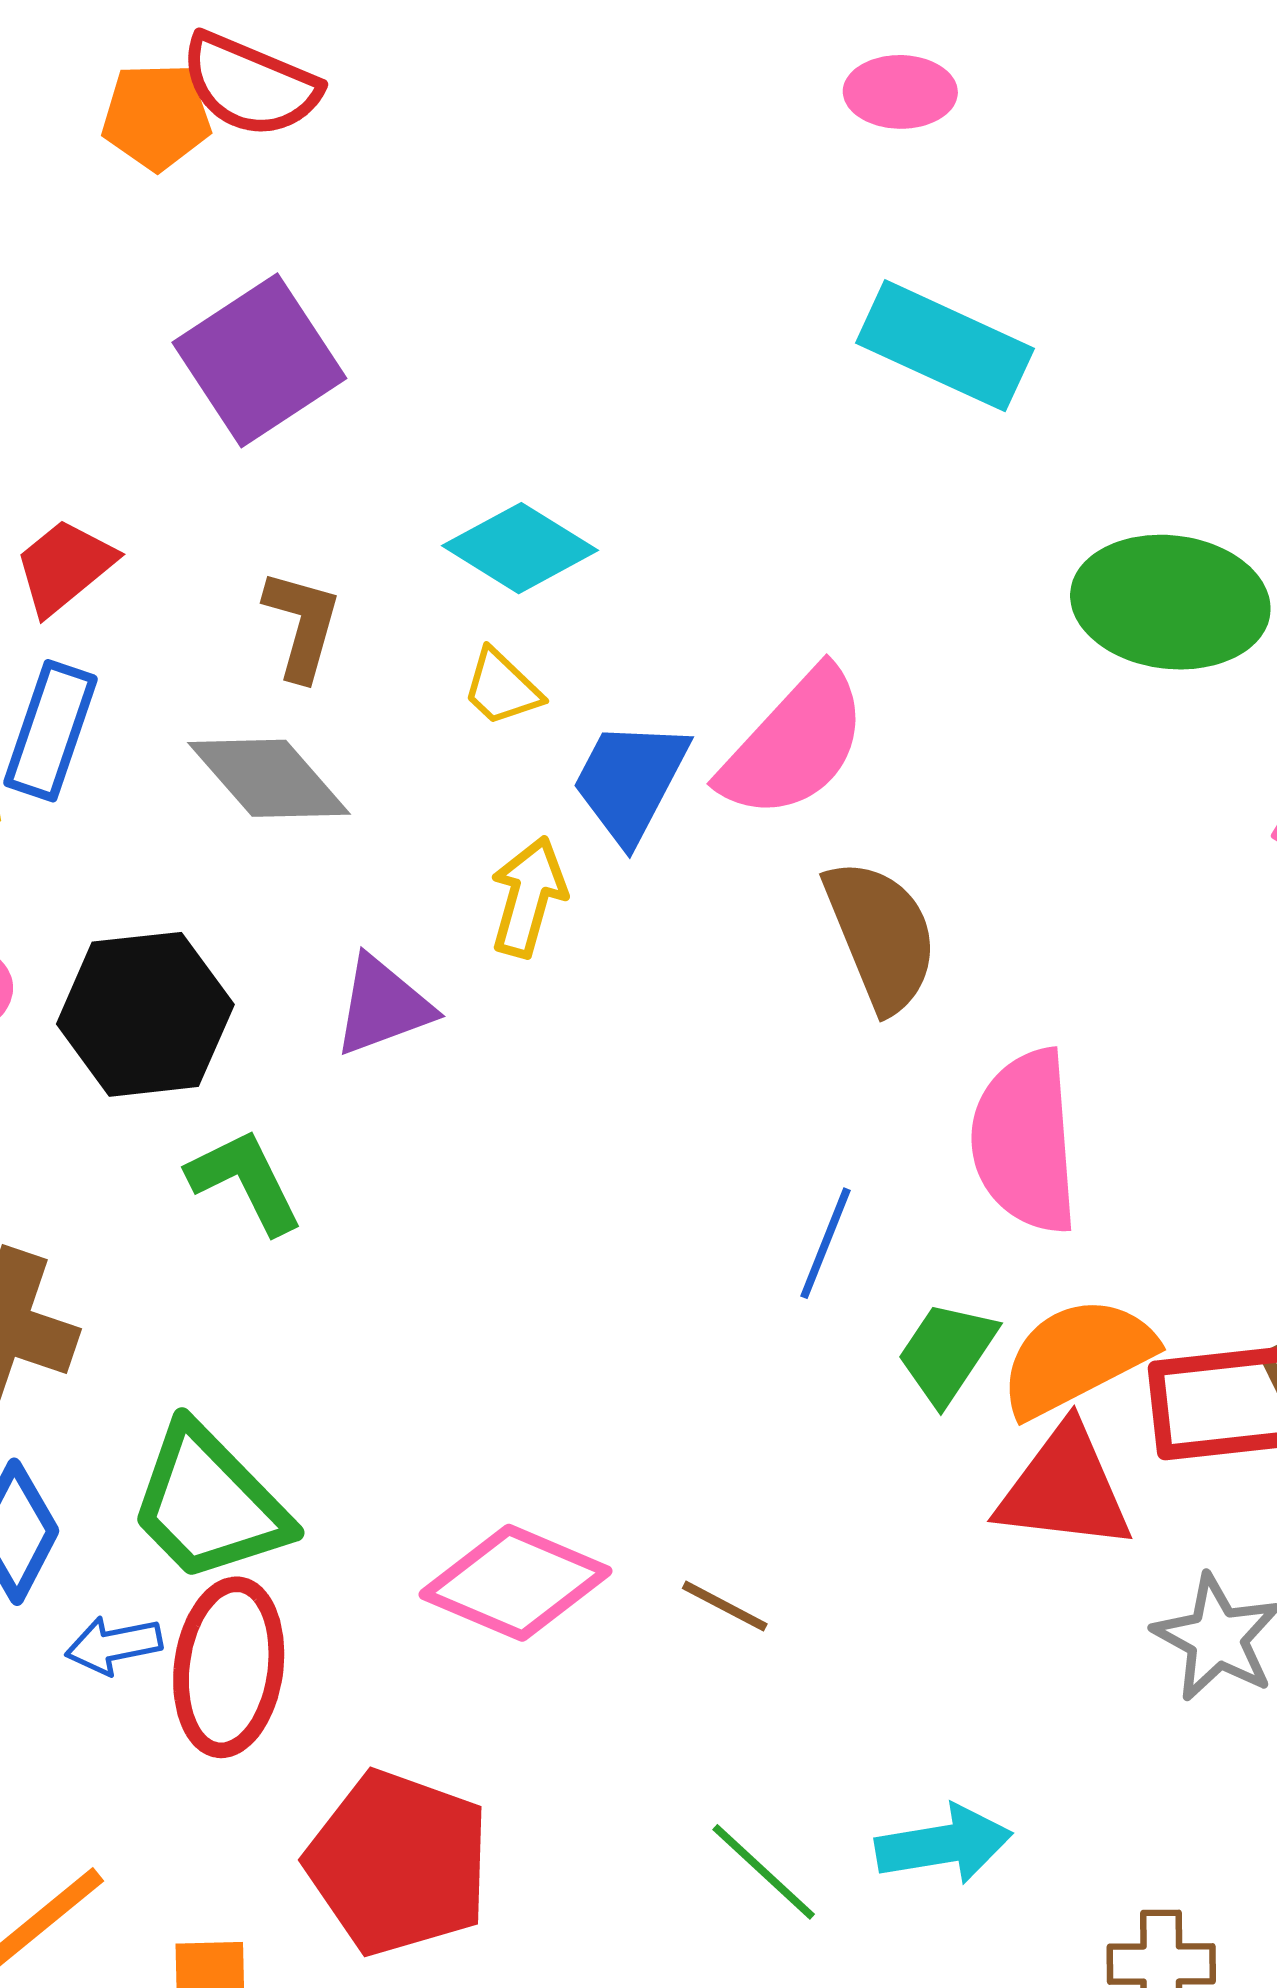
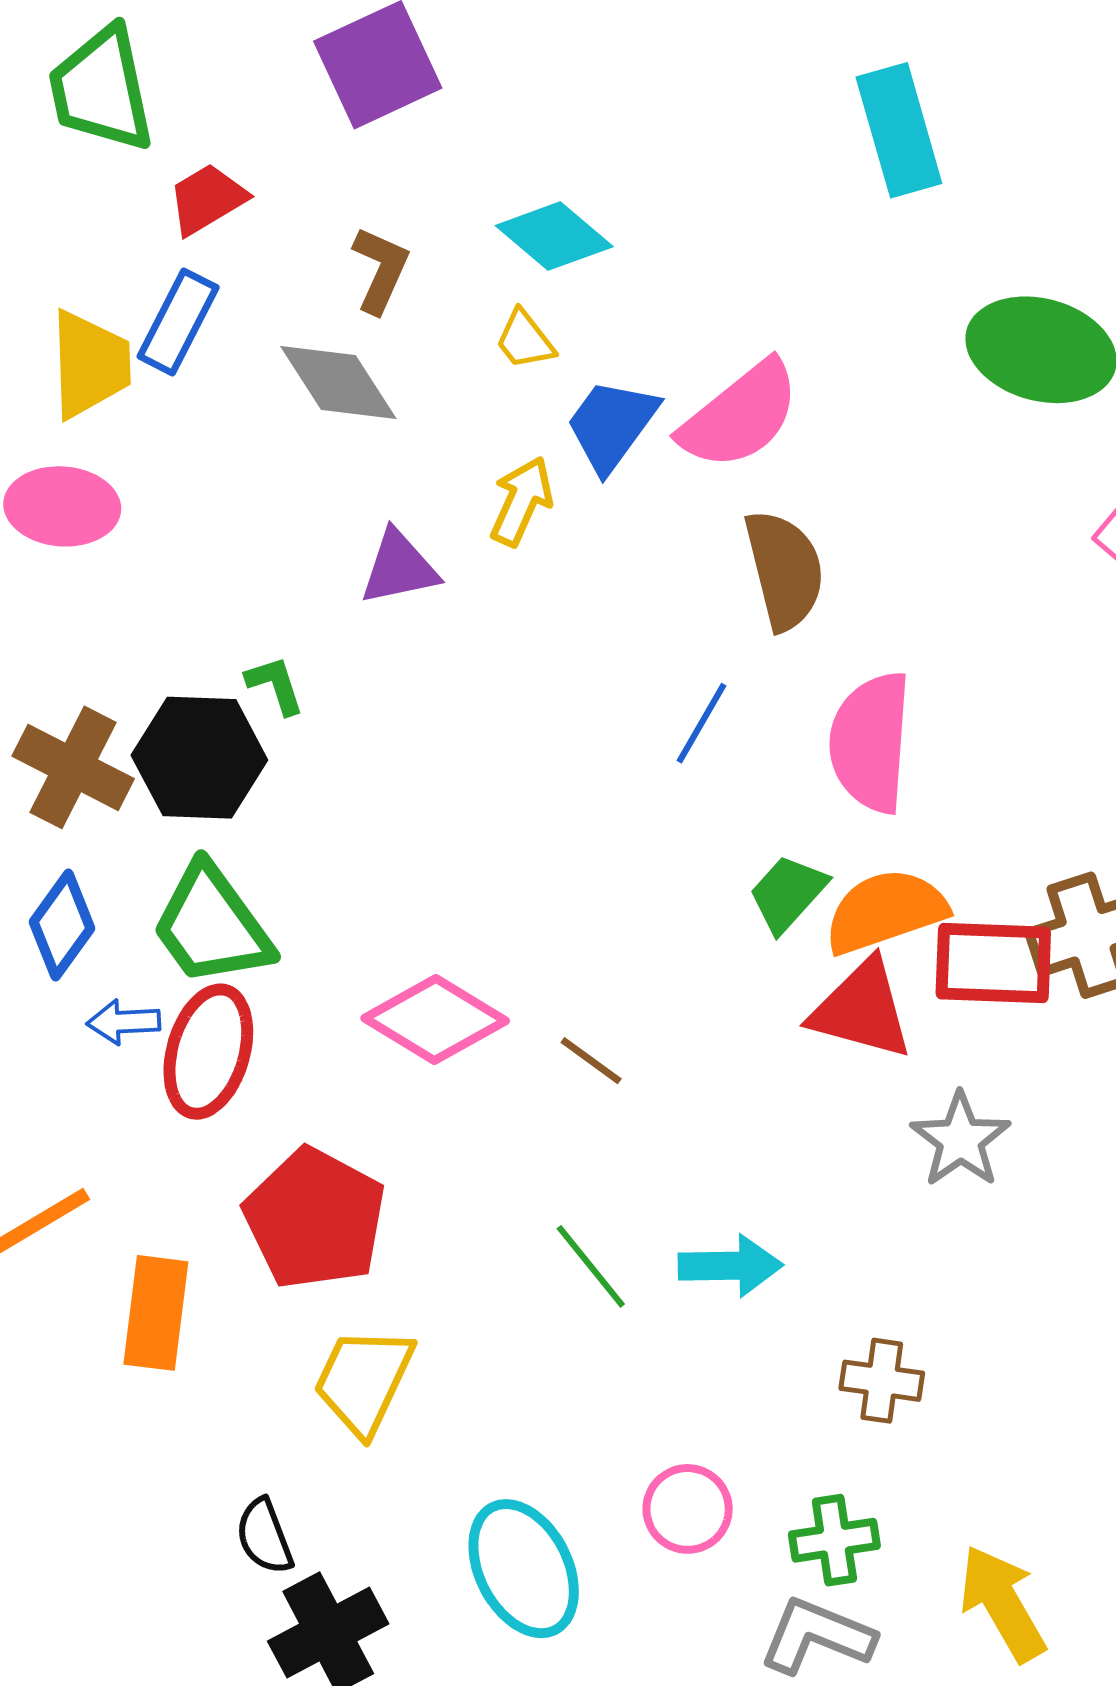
cyan rectangle: (945, 346) -> (899, 130), turned 41
black hexagon: (145, 1014) -> (199, 758), moved
green L-shape: (245, 1181) -> (275, 685), size x0.7
blue line: (825, 1243) -> (701, 723), moved

